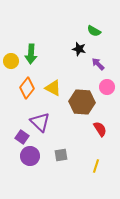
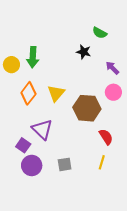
purple arrow: (98, 64) -> (112, 68), moved
yellow triangle: (53, 88) -> (56, 93), turned 42
yellow line: (96, 166) -> (102, 162), moved

